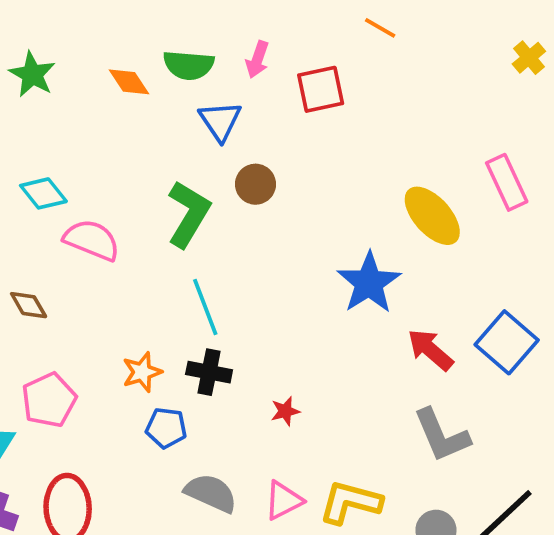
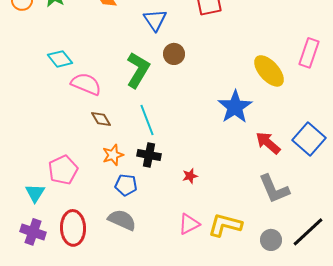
pink rectangle: (507, 182) -> (309, 53), turned 44
brown diamond: (29, 305) -> (101, 119), moved
gray semicircle: (211, 493) -> (122, 220), moved

